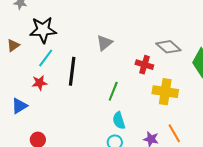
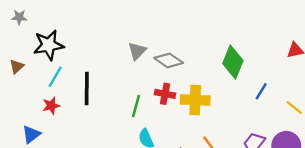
gray triangle: (104, 43) -> (137, 51), moved
gray diamond: (168, 47) -> (169, 60), moved
red cross: (144, 65) -> (165, 94), moved

